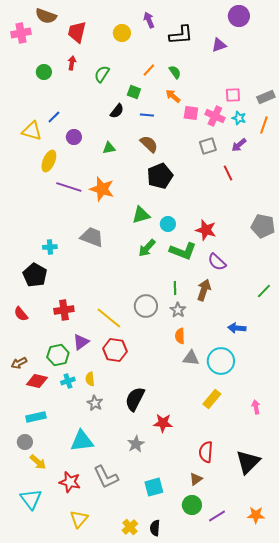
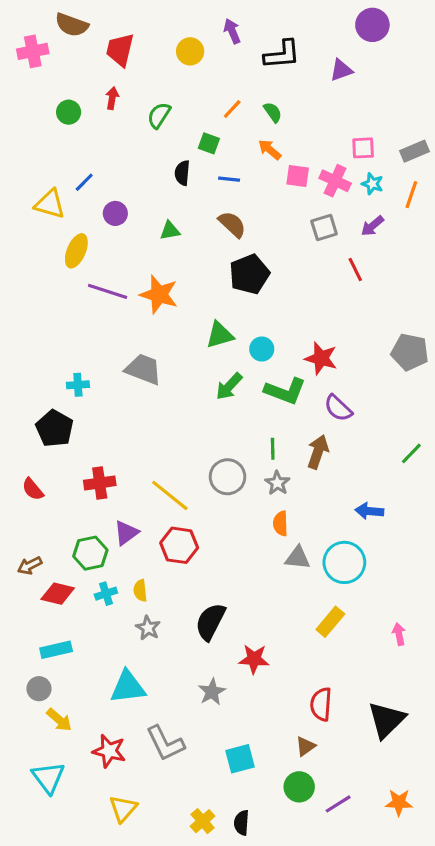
black semicircle: (117, 111) -> (182, 173), turned 147

